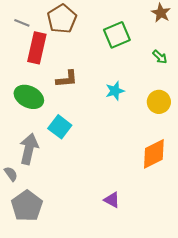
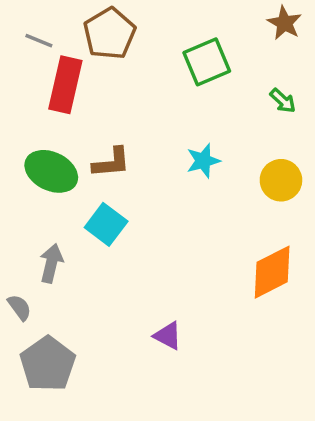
brown L-shape: (67, 79) -> (111, 163), moved
gray arrow: (29, 149) -> (51, 263), size x0.7
purple triangle: (112, 200) -> (168, 336), moved

